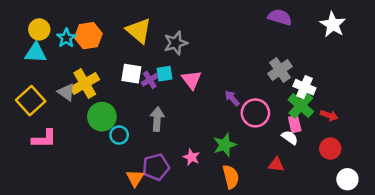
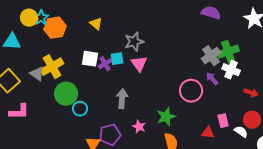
yellow circle: (39, 29) -> (29, 18), moved
yellow triangle: (139, 31) -> (96, 24), size x0.6
cyan star: (66, 38) -> (41, 18), moved
gray star: (176, 43) -> (134, 42), moved
purple arrow: (232, 98) -> (212, 79), moved
green cross: (301, 106) -> (228, 52), moved, turned 30
gray arrow: (157, 119) -> (122, 99), moved
pink rectangle: (295, 124) -> (223, 121), moved
white semicircle: (290, 137) -> (241, 132), moved

